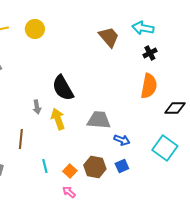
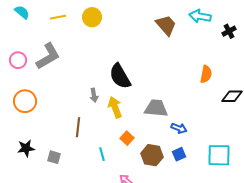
black cross: (150, 53) -> (229, 31), moved
orange semicircle: (149, 86) -> (206, 74), size x0.7
cyan square: (165, 148) -> (219, 155), moved, turned -35
orange square: (70, 171) -> (127, 138), moved

